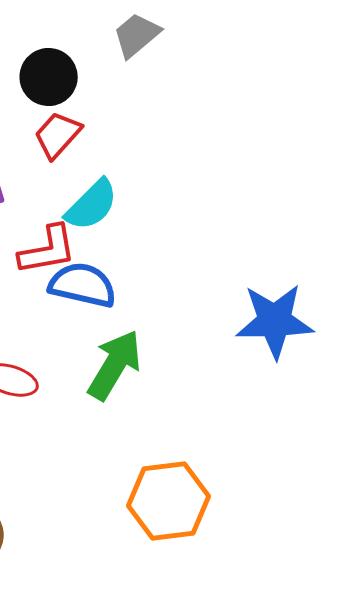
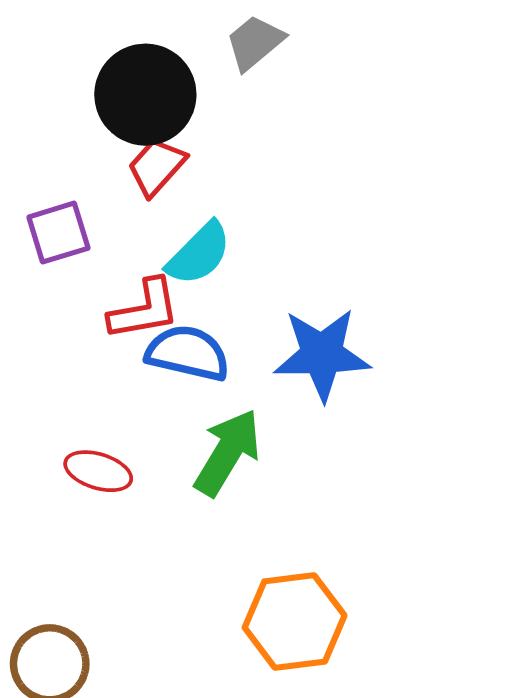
black circle: (49, 77) -> (145, 95), size x1.4
blue star: (275, 321) -> (322, 354), moved

